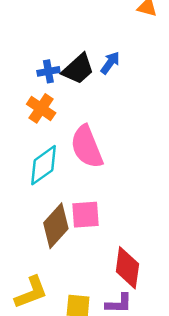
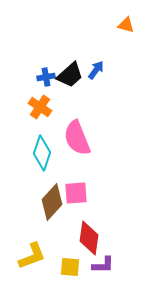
cyan diamond: (44, 165) -> (42, 153), turned -36
red diamond: (127, 268) -> (89, 238), moved

